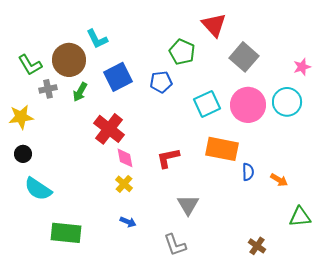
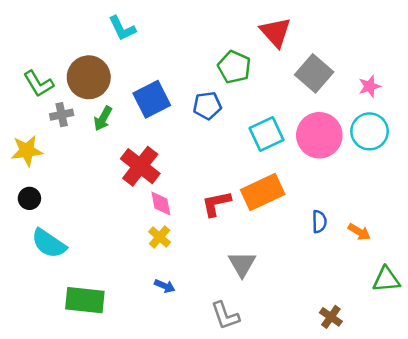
cyan L-shape: (97, 39) -> (122, 28), moved
pink star: (302, 67) -> (370, 86), moved
orange rectangle: (222, 149) -> (263, 192), moved, turned -36

